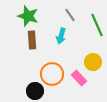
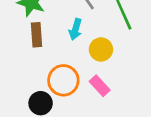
yellow circle: (93, 62) -> (101, 49), moved

